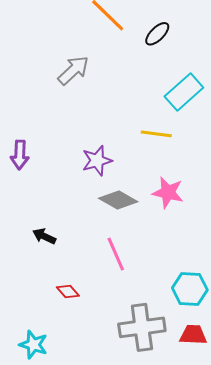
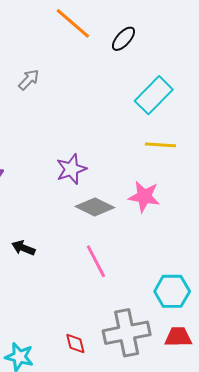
gray arrow: (73, 70) -> (29, 80), moved, size x0.7
yellow line: (156, 134) -> (160, 145), moved
red diamond: (68, 292) -> (75, 343), moved, turned 30

